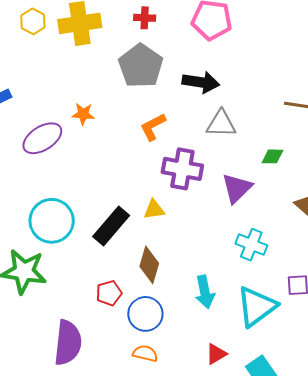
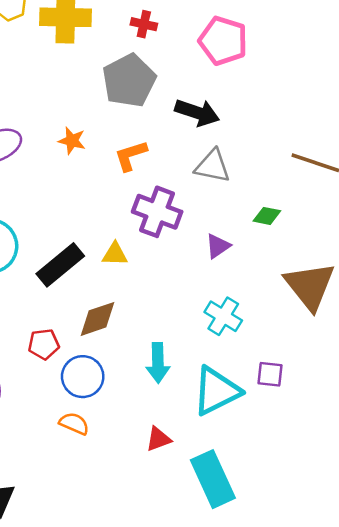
orange star: (83, 114) -> (72, 141), moved
purple triangle: (237, 188) -> (218, 246), size x0.7
brown diamond: (149, 265) -> (97, 319), turned 45

